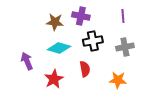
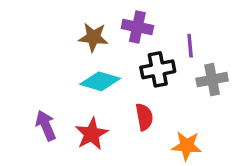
purple line: (123, 16) -> (190, 46), moved
purple arrow: (27, 61) -> (46, 125), moved
orange star: (118, 80) -> (187, 146), moved

